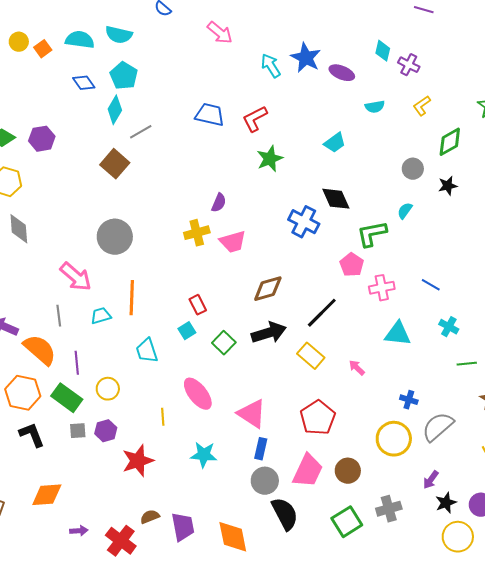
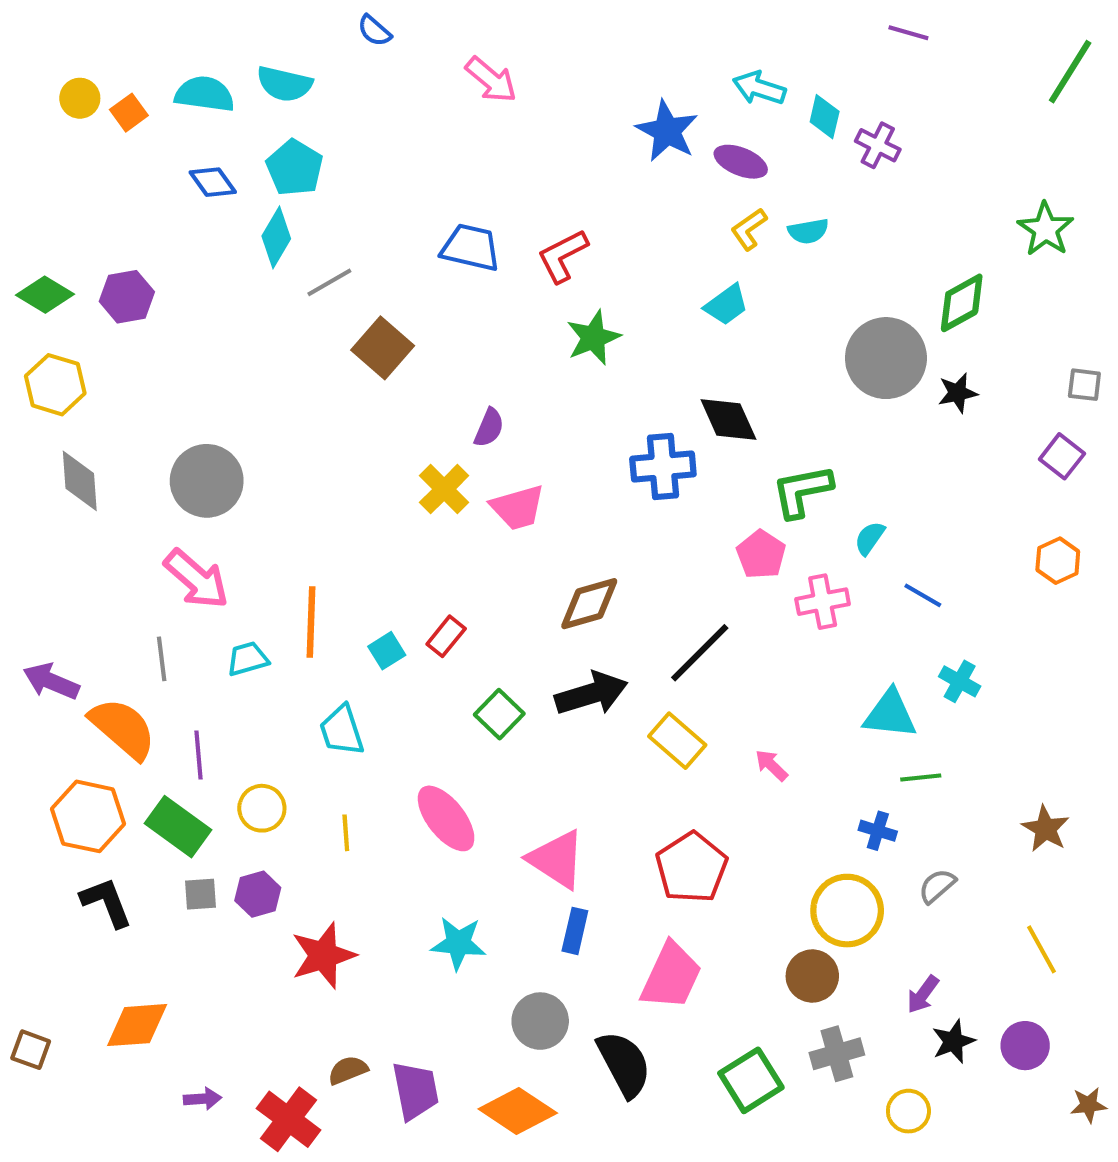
cyan arrow: (271, 66) -> (759, 88), moved, turned -40
yellow L-shape: (422, 106) -> (749, 229), moved
brown square: (115, 164) -> (383, 348), moved
gray circle: (413, 169) -> (886, 358), size x1.8
cyan semicircle: (405, 211) -> (870, 538), moved
blue cross: (304, 222) -> (663, 467), turned -32
yellow cross: (197, 233) -> (444, 489), turned -30
gray circle: (115, 237) -> (207, 481), moved
red rectangle: (198, 305) -> (446, 636), turned 66
cyan square: (187, 331) -> (387, 651), moved
cyan triangle: (398, 334) -> (890, 714), moved
green line: (467, 364) -> (921, 778), moved
yellow line: (163, 417) -> (346, 833), moved
gray semicircle: (438, 427) -> (937, 886), size x0.6
brown circle: (348, 471) -> (812, 976), moved
gray circle: (265, 481) -> (540, 1021), moved
orange diamond: (233, 537) -> (518, 1111), turned -45
yellow circle: (458, 537) -> (908, 1111), moved, size x0.7

